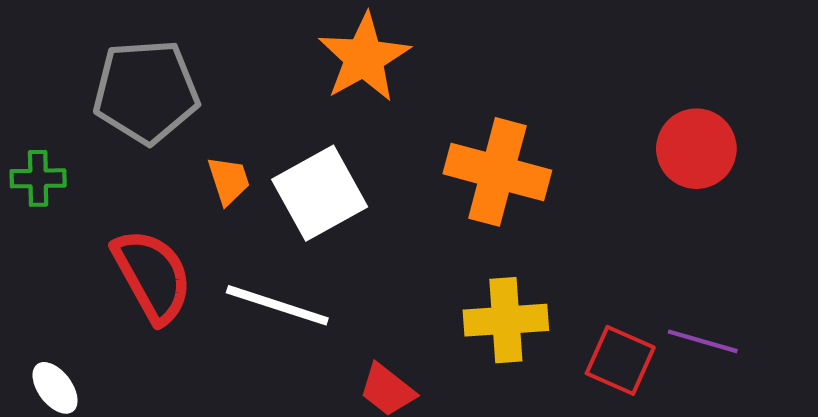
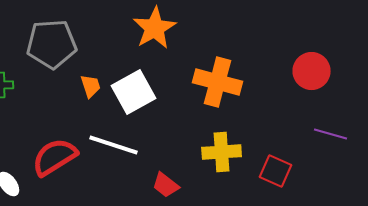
red semicircle: (152, 276) -> (55, 157), moved, turned -93
purple line: (703, 341) -> (331, 134), moved

